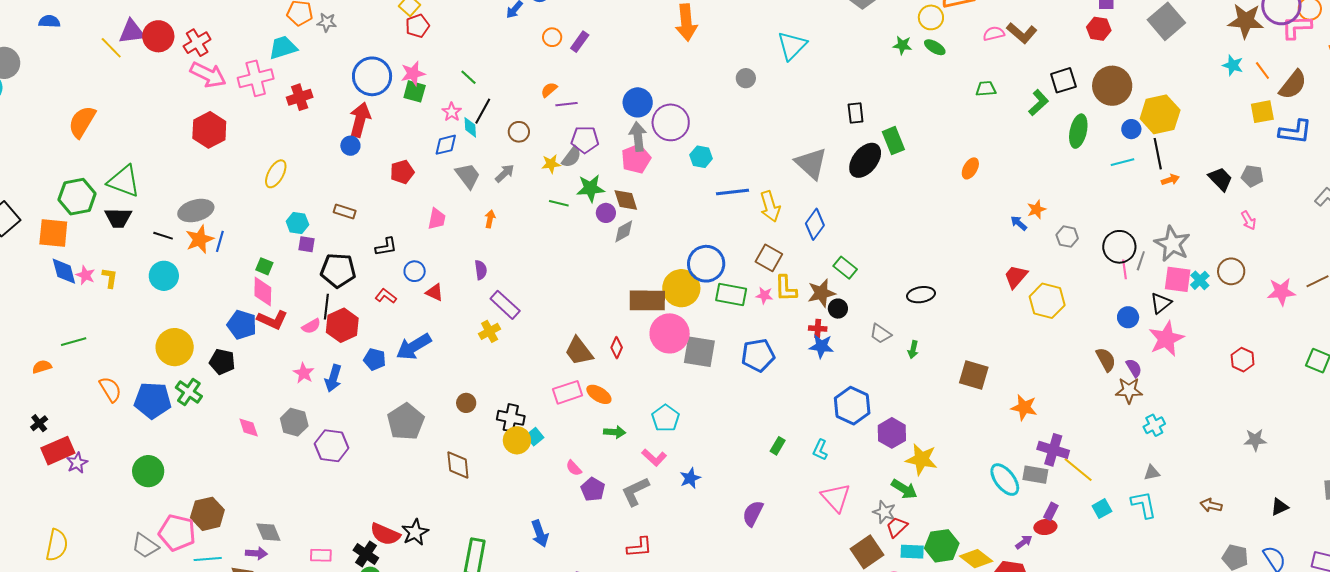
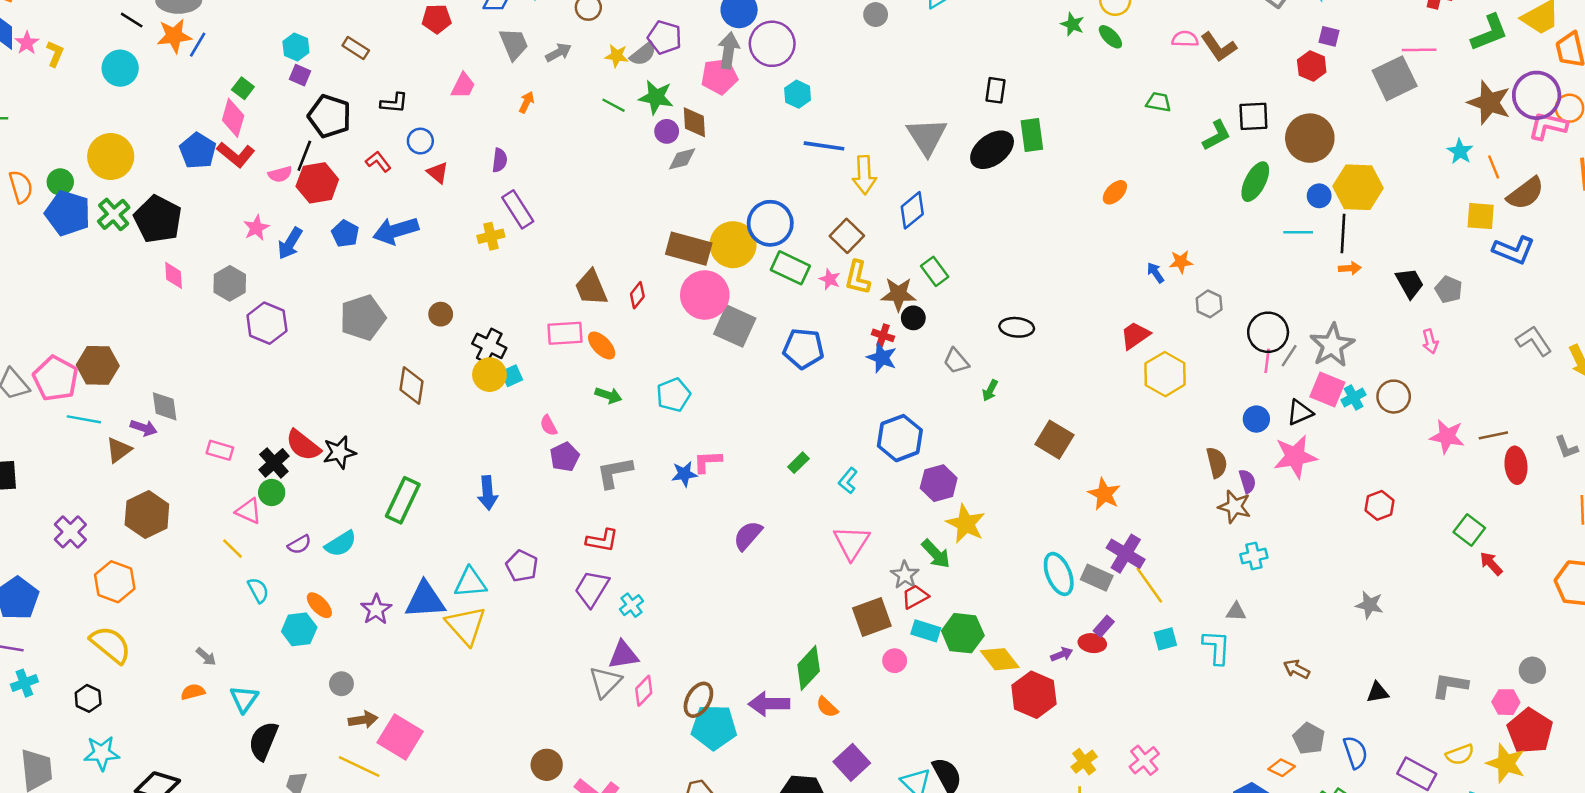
black pentagon: (222, 362) -> (158, 219), moved, size x1.5
pink L-shape: (654, 457) -> (707, 461), moved, turned 120
green circle: (148, 471) -> (60, 182), moved, size x0.7

